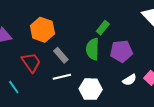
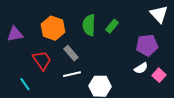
green semicircle: (93, 49) -> (89, 25), moved
purple pentagon: (121, 51) -> (147, 45), moved
white semicircle: (129, 80) -> (141, 68), moved

